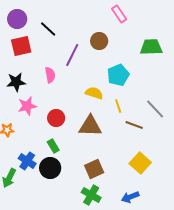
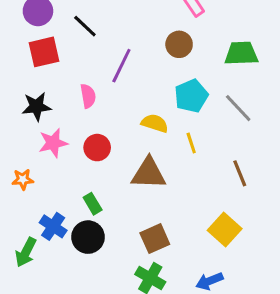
brown circle: (99, 41) -> (179, 44), moved
gray line: (155, 109) -> (238, 108), moved
red circle: (56, 118) -> (97, 148), moved
brown line: (134, 125) -> (240, 173), moved, turned 48

